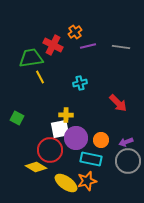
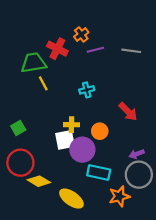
green square: (17, 118) -> (18, 128), turned 32
orange circle: (101, 140) -> (100, 131), moved
red circle: (50, 150) -> (20, 163), moved
orange star: (87, 181) -> (119, 196), moved

